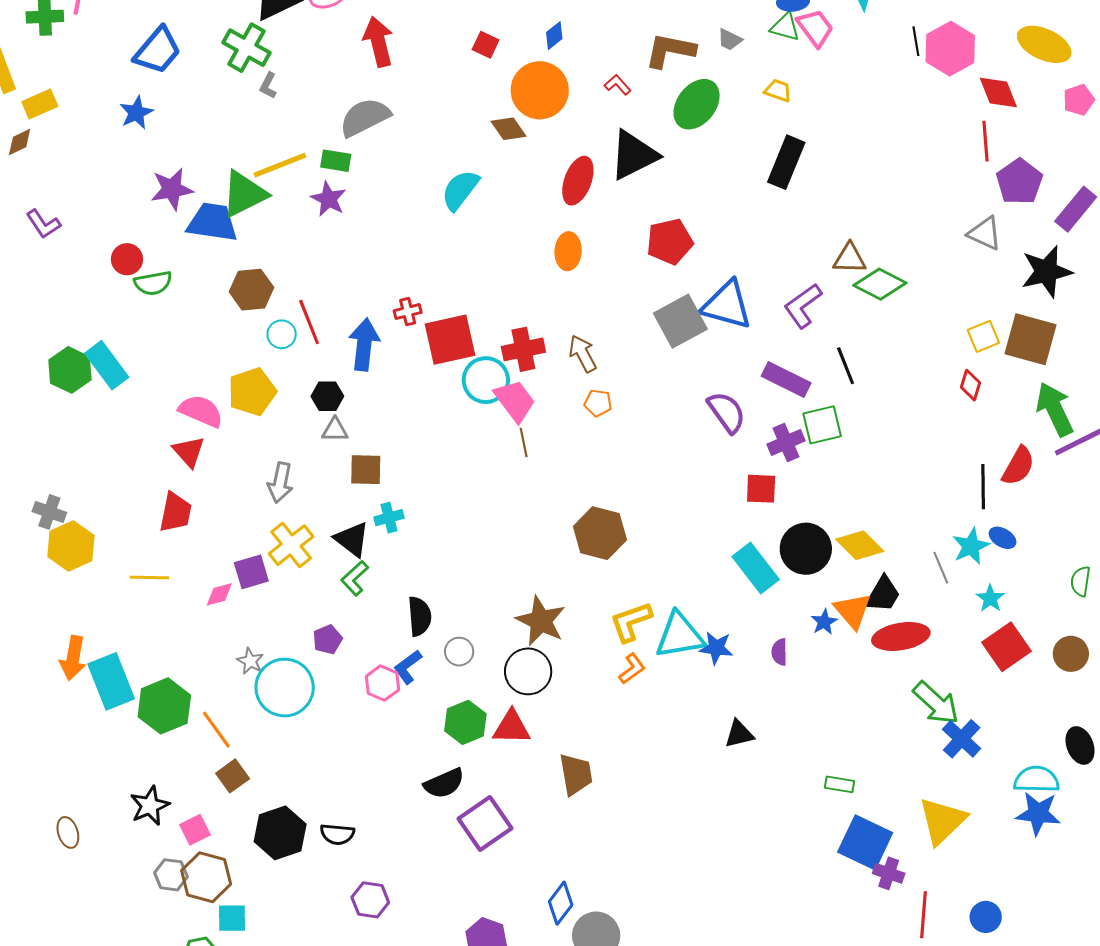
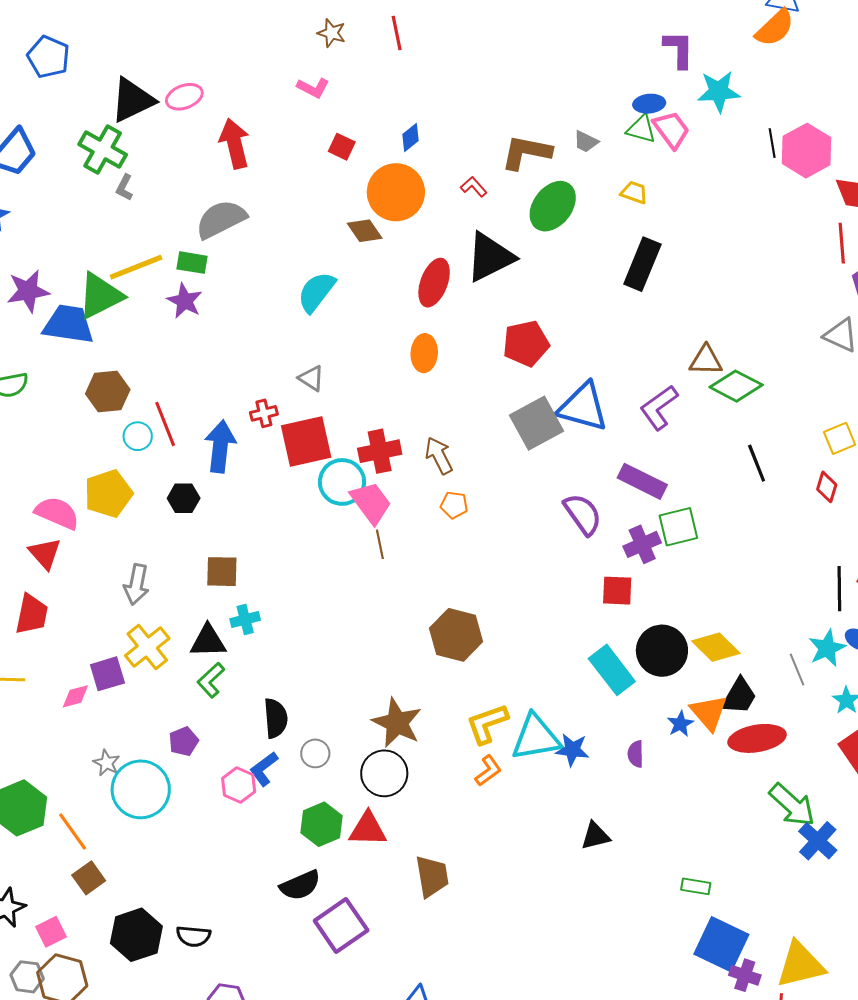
black line: (846, 366) -> (757, 463), moved
gray triangle: (335, 430) -> (311, 378), moved, turned 32
black triangle: (352, 539) -> (208, 641), turned -39
yellow triangle: (942, 821) -> (800, 965), moved, turned 30

